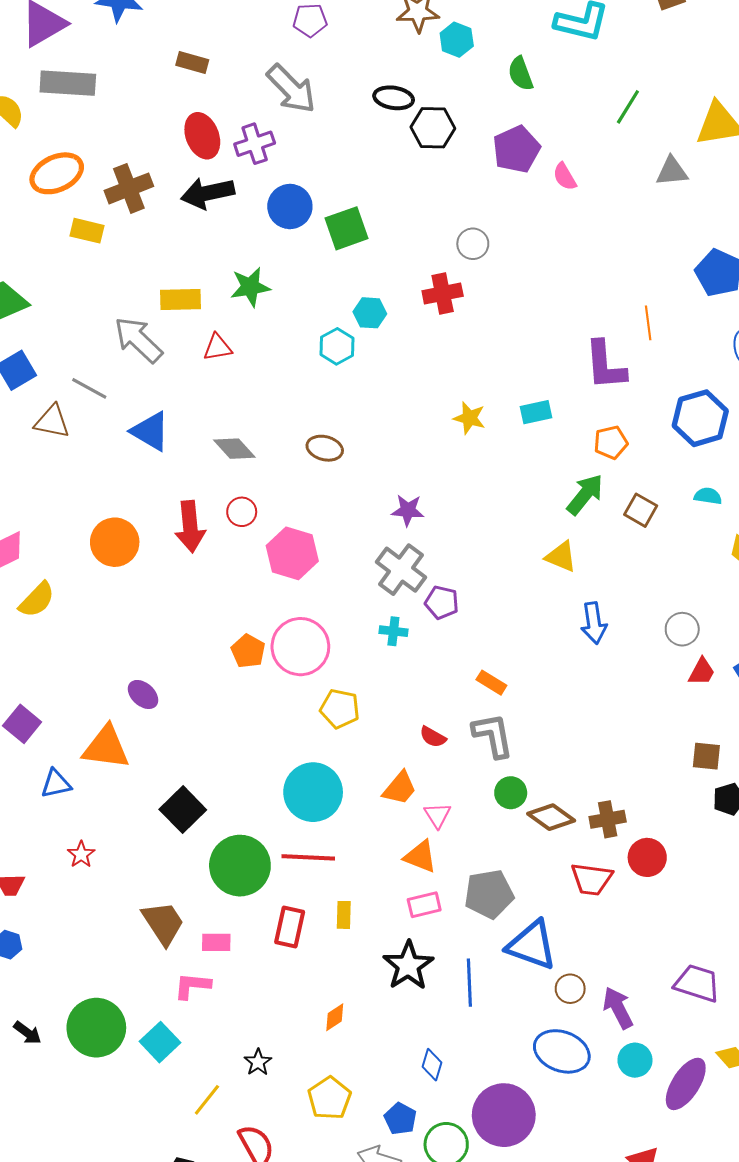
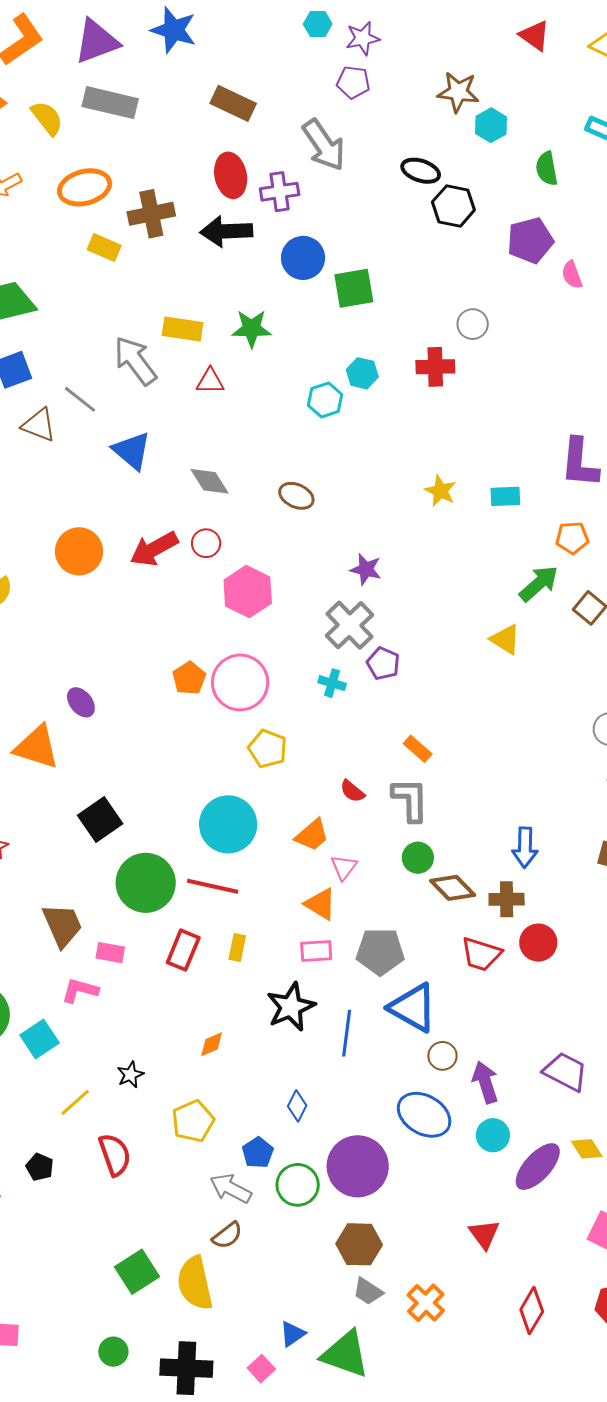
brown rectangle: (192, 63) -> (233, 103), size x1.4
red arrow: (190, 527) -> (154, 549), turned 57
blue arrow: (594, 623) -> (525, 847), moved

